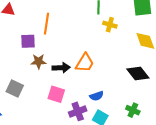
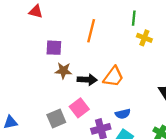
orange line: (47, 24) -> (91, 31), moved
gray square: (15, 88) -> (56, 118), moved, turned 36
pink square: (56, 94) -> (79, 108), turned 30

